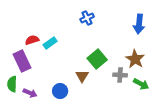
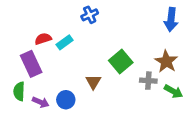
blue cross: (87, 18) -> (90, 15), moved
brown triangle: (82, 76) -> (93, 82), moved
blue circle: (60, 91) -> (66, 100), moved

